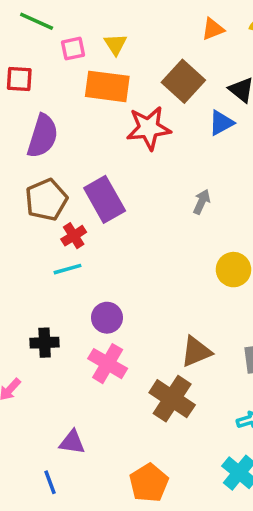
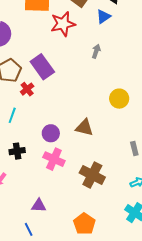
gray arrow: (202, 202) -> (96, 51), moved
cyan line: (68, 269) -> (12, 115), moved, turned -49
brown triangle: (196, 352) -> (84, 127), moved, turned 42

